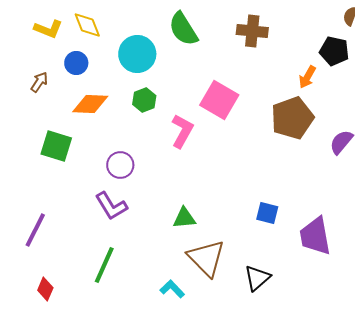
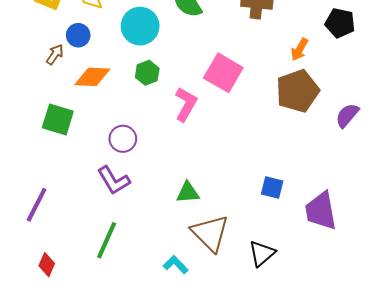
orange arrow: (307, 77) -> (299, 49), moved
brown arrow: (39, 82) -> (55, 55), moved

